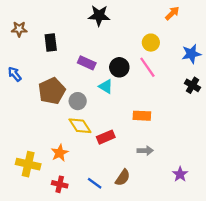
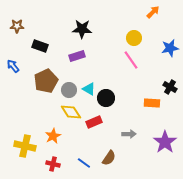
black star: (99, 16) -> (82, 29), moved
black rectangle: (51, 43) -> (40, 46), moved, turned -63
purple rectangle: (87, 63) -> (77, 56), turned -42
black circle: (119, 67) -> (106, 98), moved
black cross: (192, 85) -> (170, 87), moved
cyan triangle: (106, 86) -> (89, 89), moved
orange rectangle: (142, 116) -> (152, 103), moved
purple star: (180, 174) -> (165, 142), moved, size x1.6

